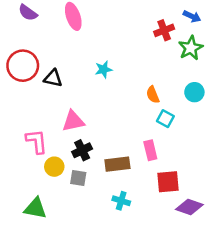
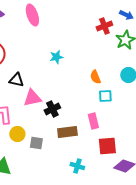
black triangle: (53, 78) -> (16, 80), moved
cyan square: (165, 119) -> (105, 96), turned -32
black cross: (82, 150) -> (52, 109), moved
cyan cross: (121, 201) -> (77, 166), moved

